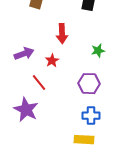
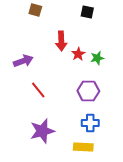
red star: (52, 61) -> (78, 54), moved
purple star: (26, 110) -> (42, 131), moved, turned 30

